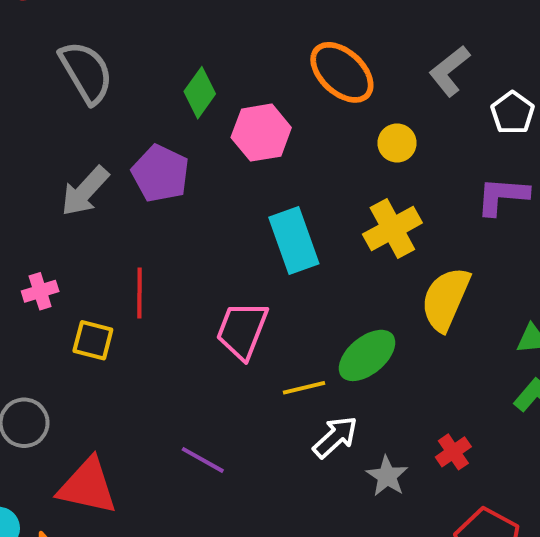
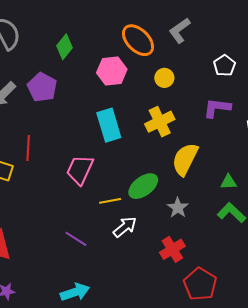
gray L-shape: (449, 71) -> (180, 30), moved
pink hexagon: (261, 133) -> (112, 71), moved
red cross: (453, 452) -> (172, 249), moved, size x1.4
purple line: (203, 460) -> (76, 239), moved
gray star: (387, 476) -> (178, 208), moved

